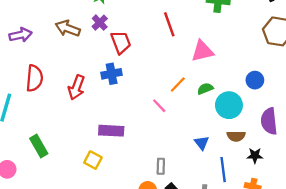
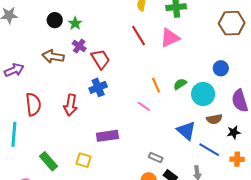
pink triangle: (202, 51) -> (170, 38), moved
orange line: (178, 84) -> (156, 85), turned -56
blue triangle: (202, 143) -> (186, 131), size x1.5
yellow square: (93, 160) -> (84, 160), moved
gray rectangle: (161, 166) -> (156, 158), turned -56
blue line: (223, 170) -> (209, 150), turned -40

